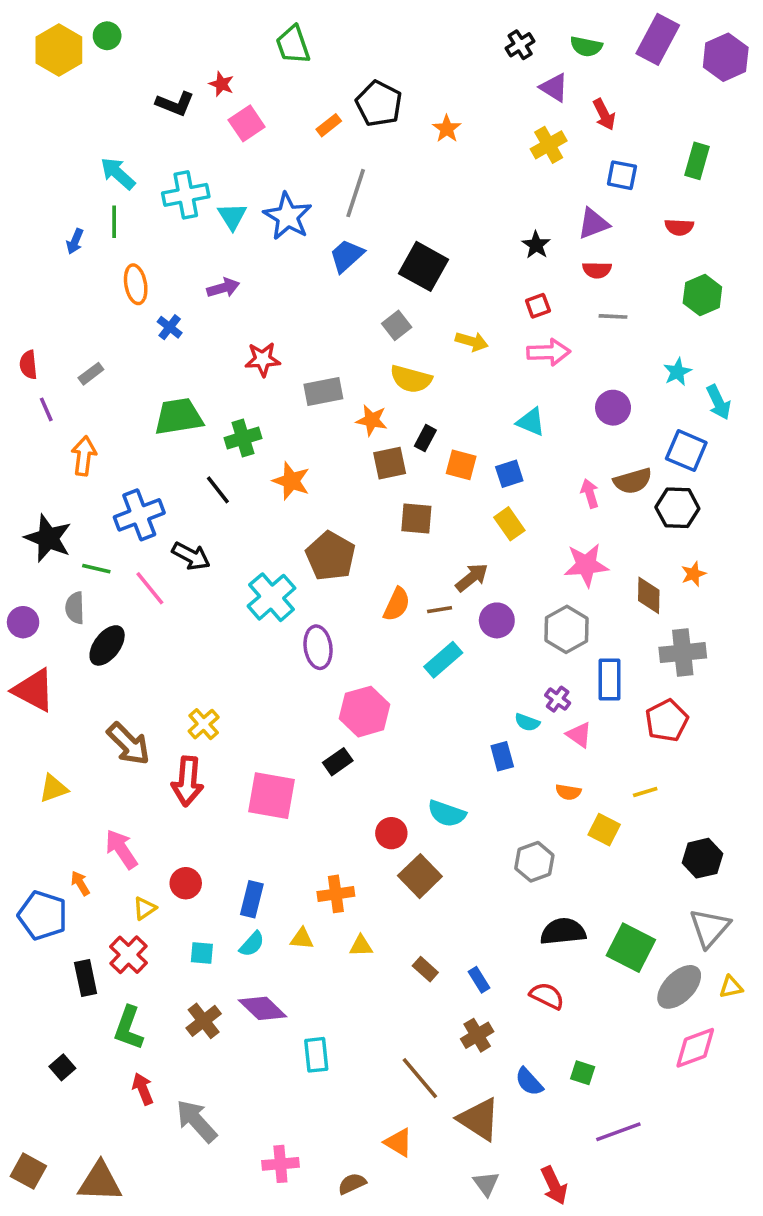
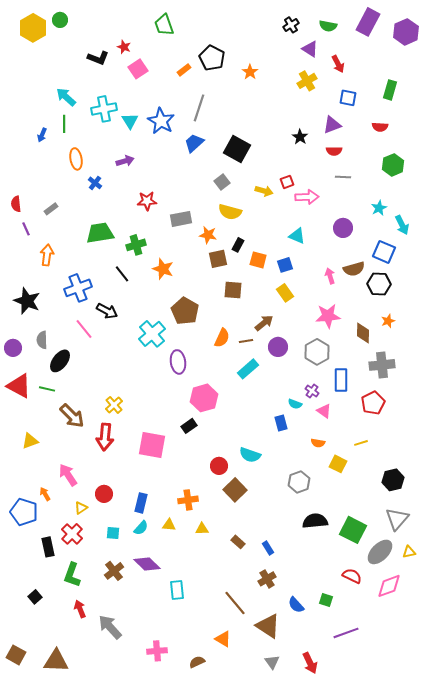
red square: (538, 306) -> (287, 182), moved
green line: (96, 569) -> (47, 389), moved
red semicircle: (547, 996) -> (352, 576), moved

